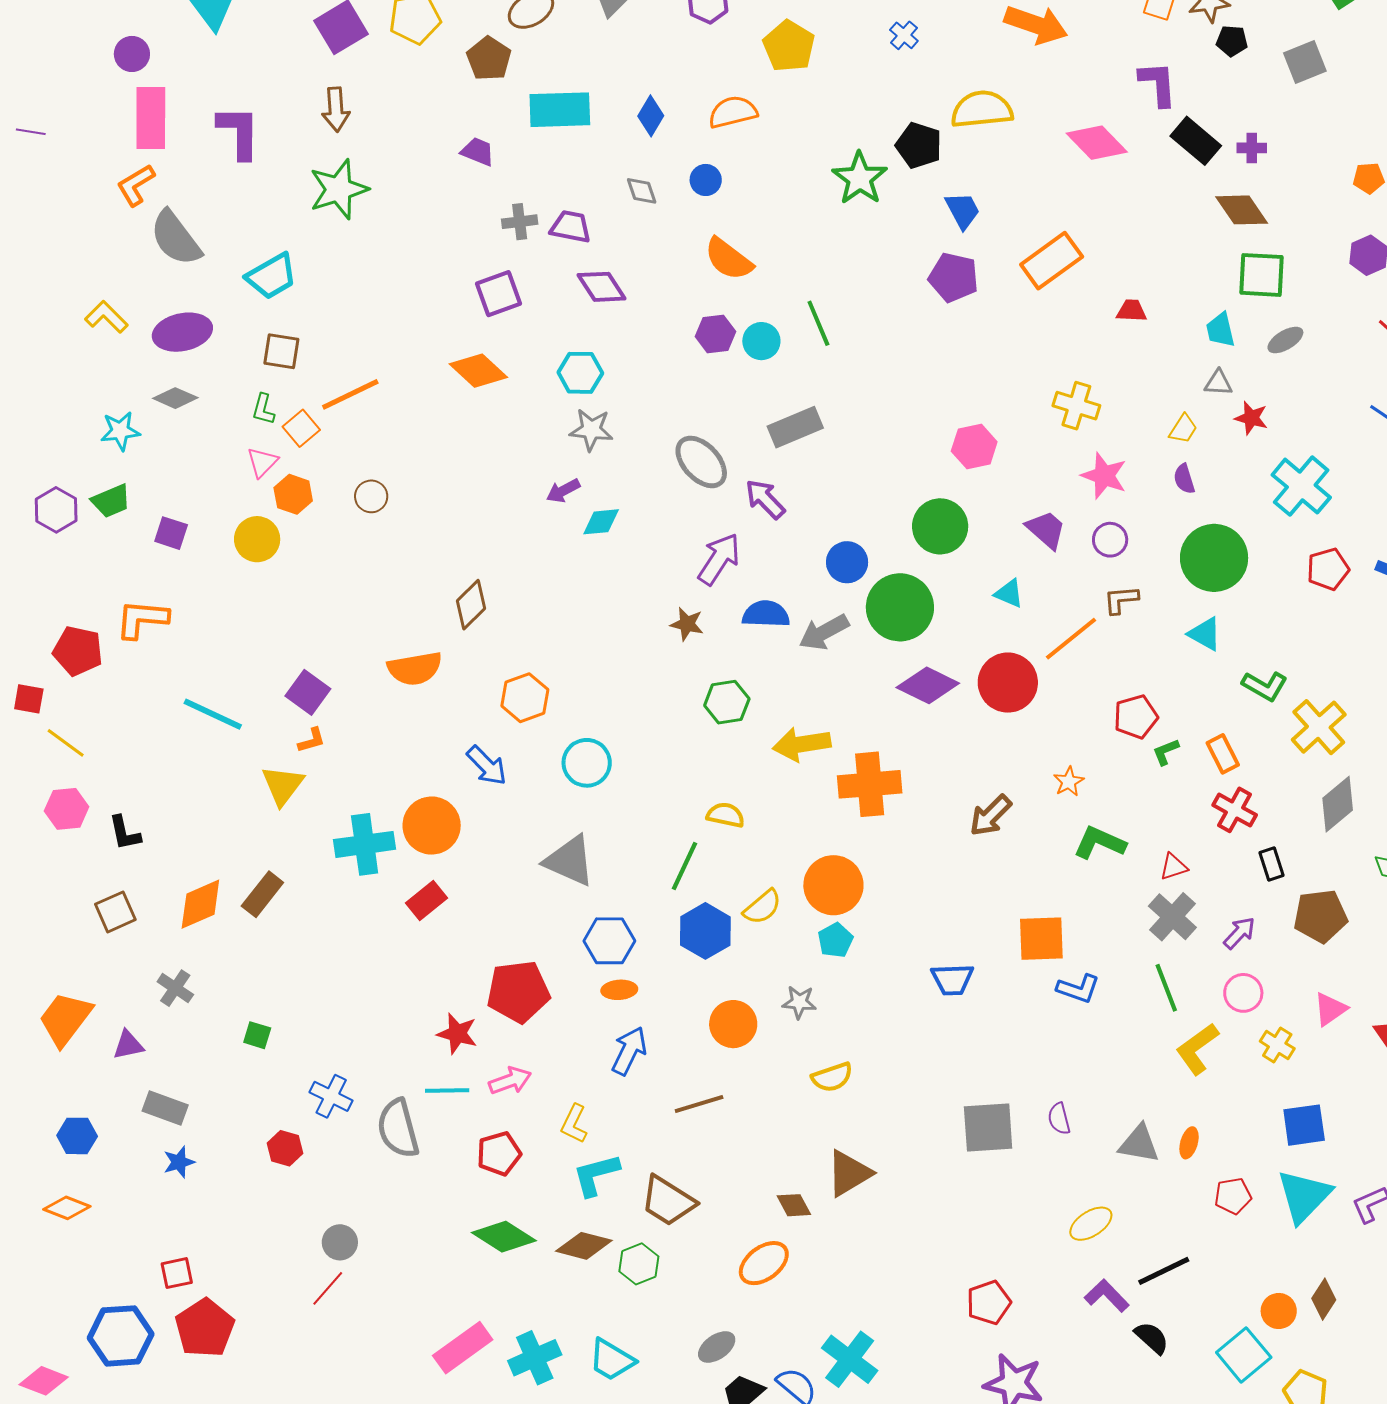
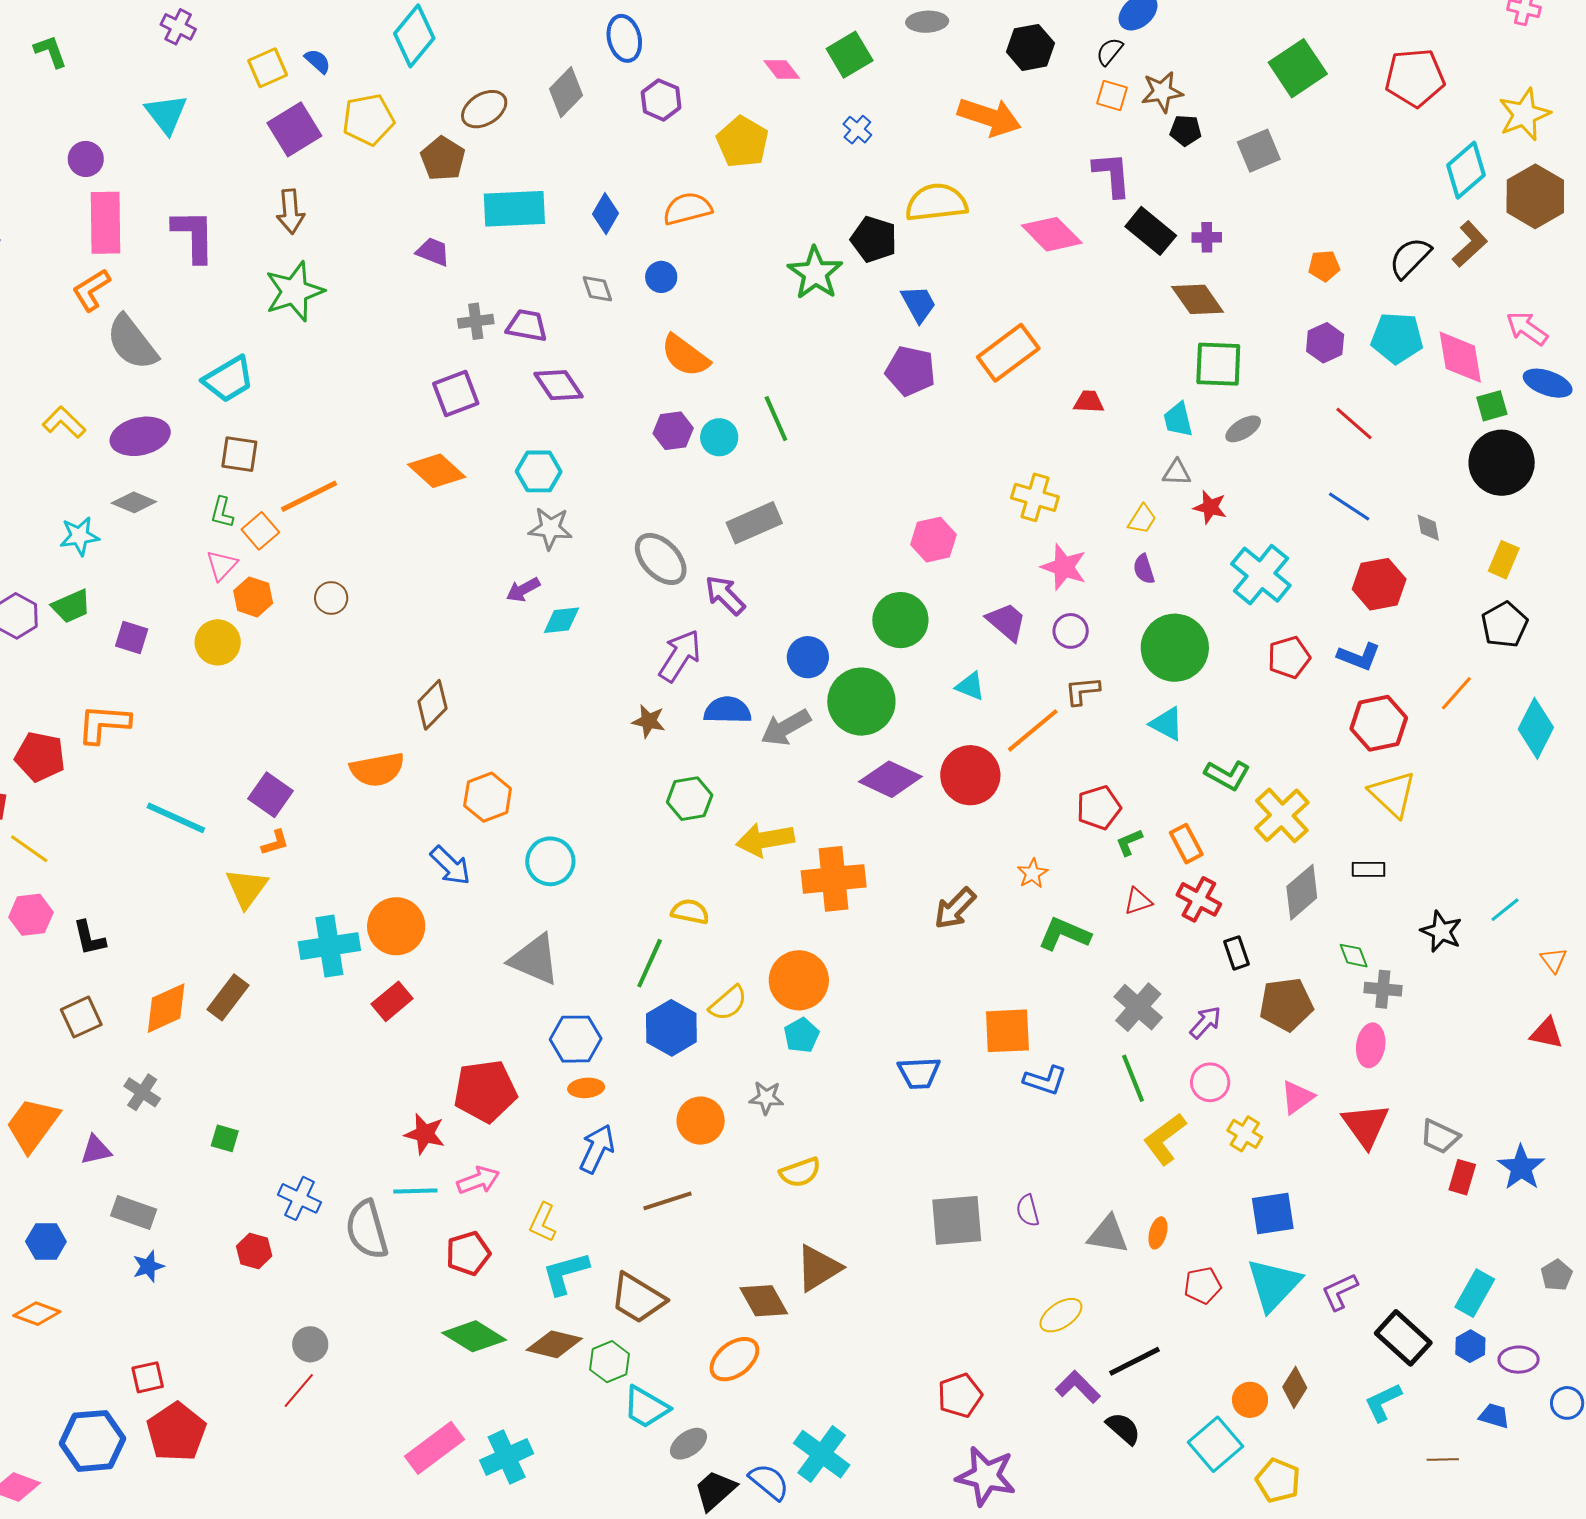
red triangle: (1173, 867) -> (1138, 901), moved
brown diamond: (794, 1205) -> (764, 1301), size x1.4
cyan trapezoid: (612, 1360) -> (646, 1407), moved

